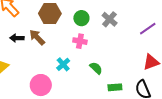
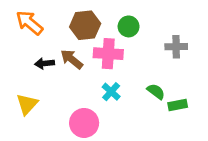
gray cross: (110, 19) -> (176, 47), moved, turned -35
pink cross: (80, 41) -> (108, 54), moved, size x1.5
green rectangle: (115, 87) -> (178, 105), moved

